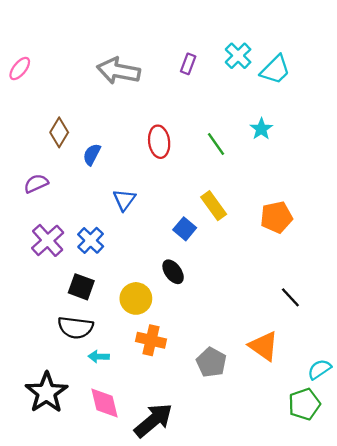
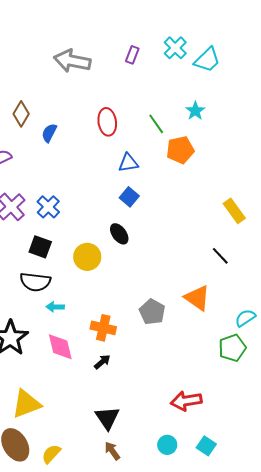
blue triangle: (124, 200) -> (128, 163), moved, turned 45
yellow rectangle: (214, 206) -> (234, 211), moved
orange pentagon: (276, 217) -> (180, 150), moved
orange cross: (151, 340) -> (103, 328), moved
black arrow: (153, 420) -> (102, 362), size x0.5

